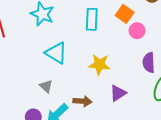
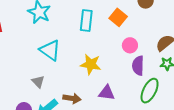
pink circle: (137, 31) -> (130, 45), moved
purple triangle: (118, 93) -> (107, 93), turned 36

